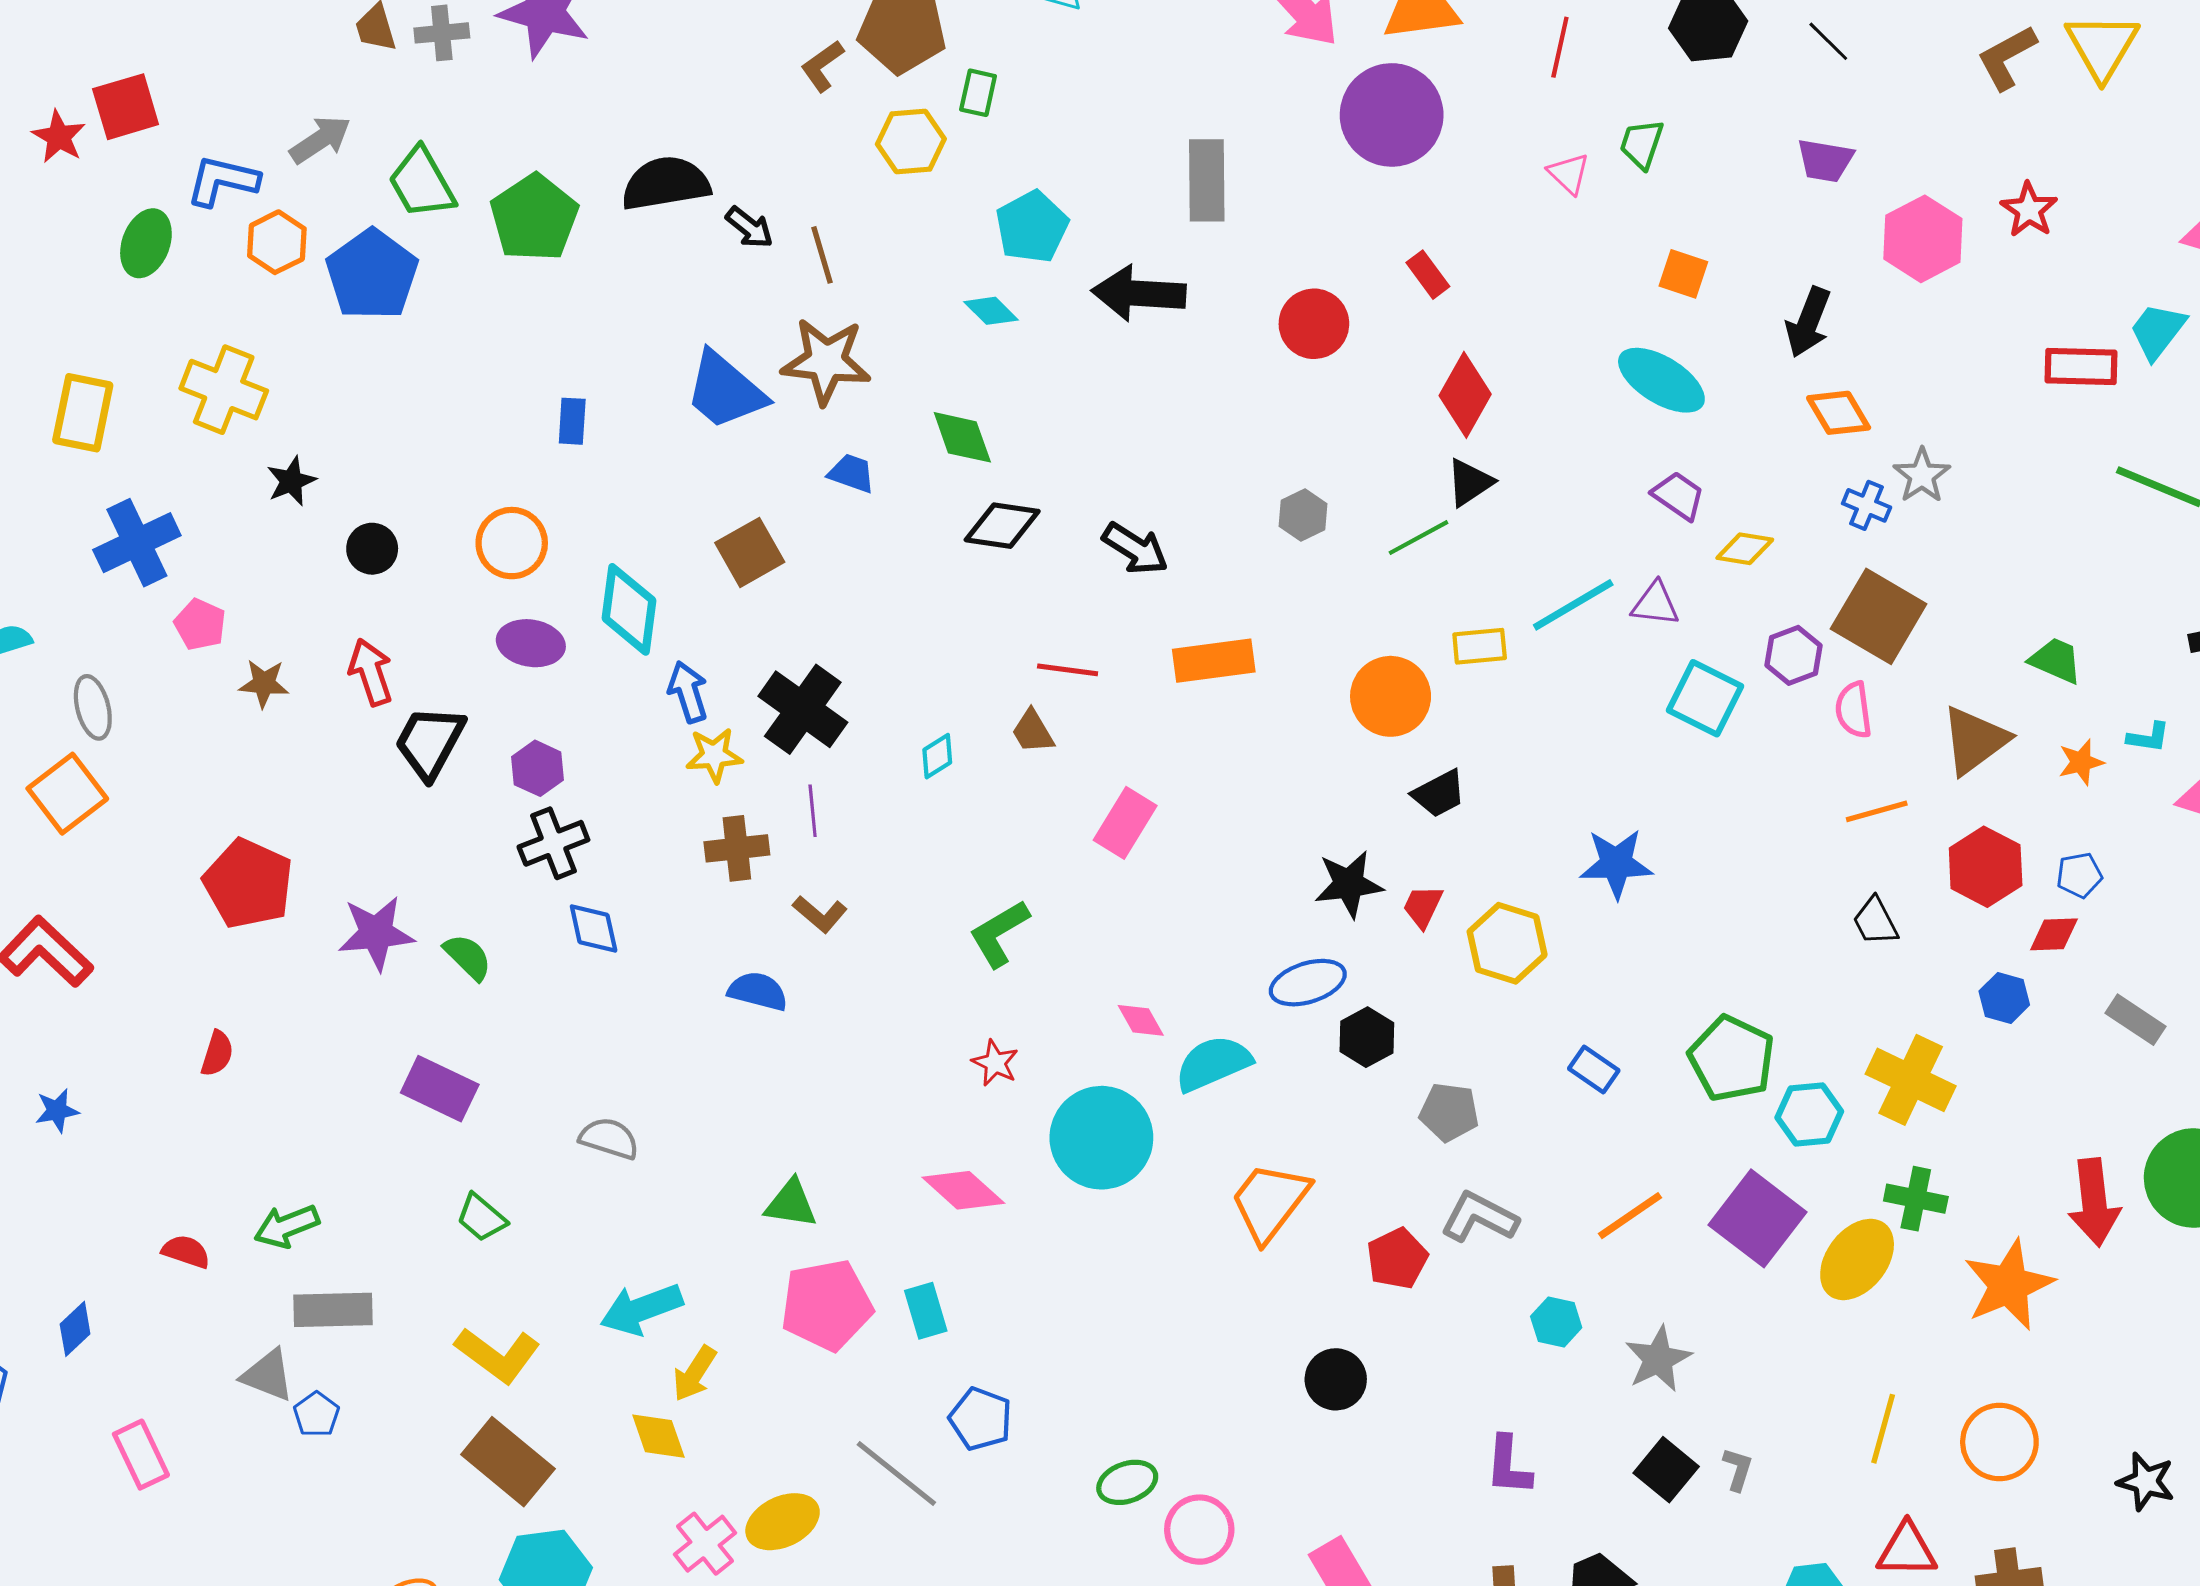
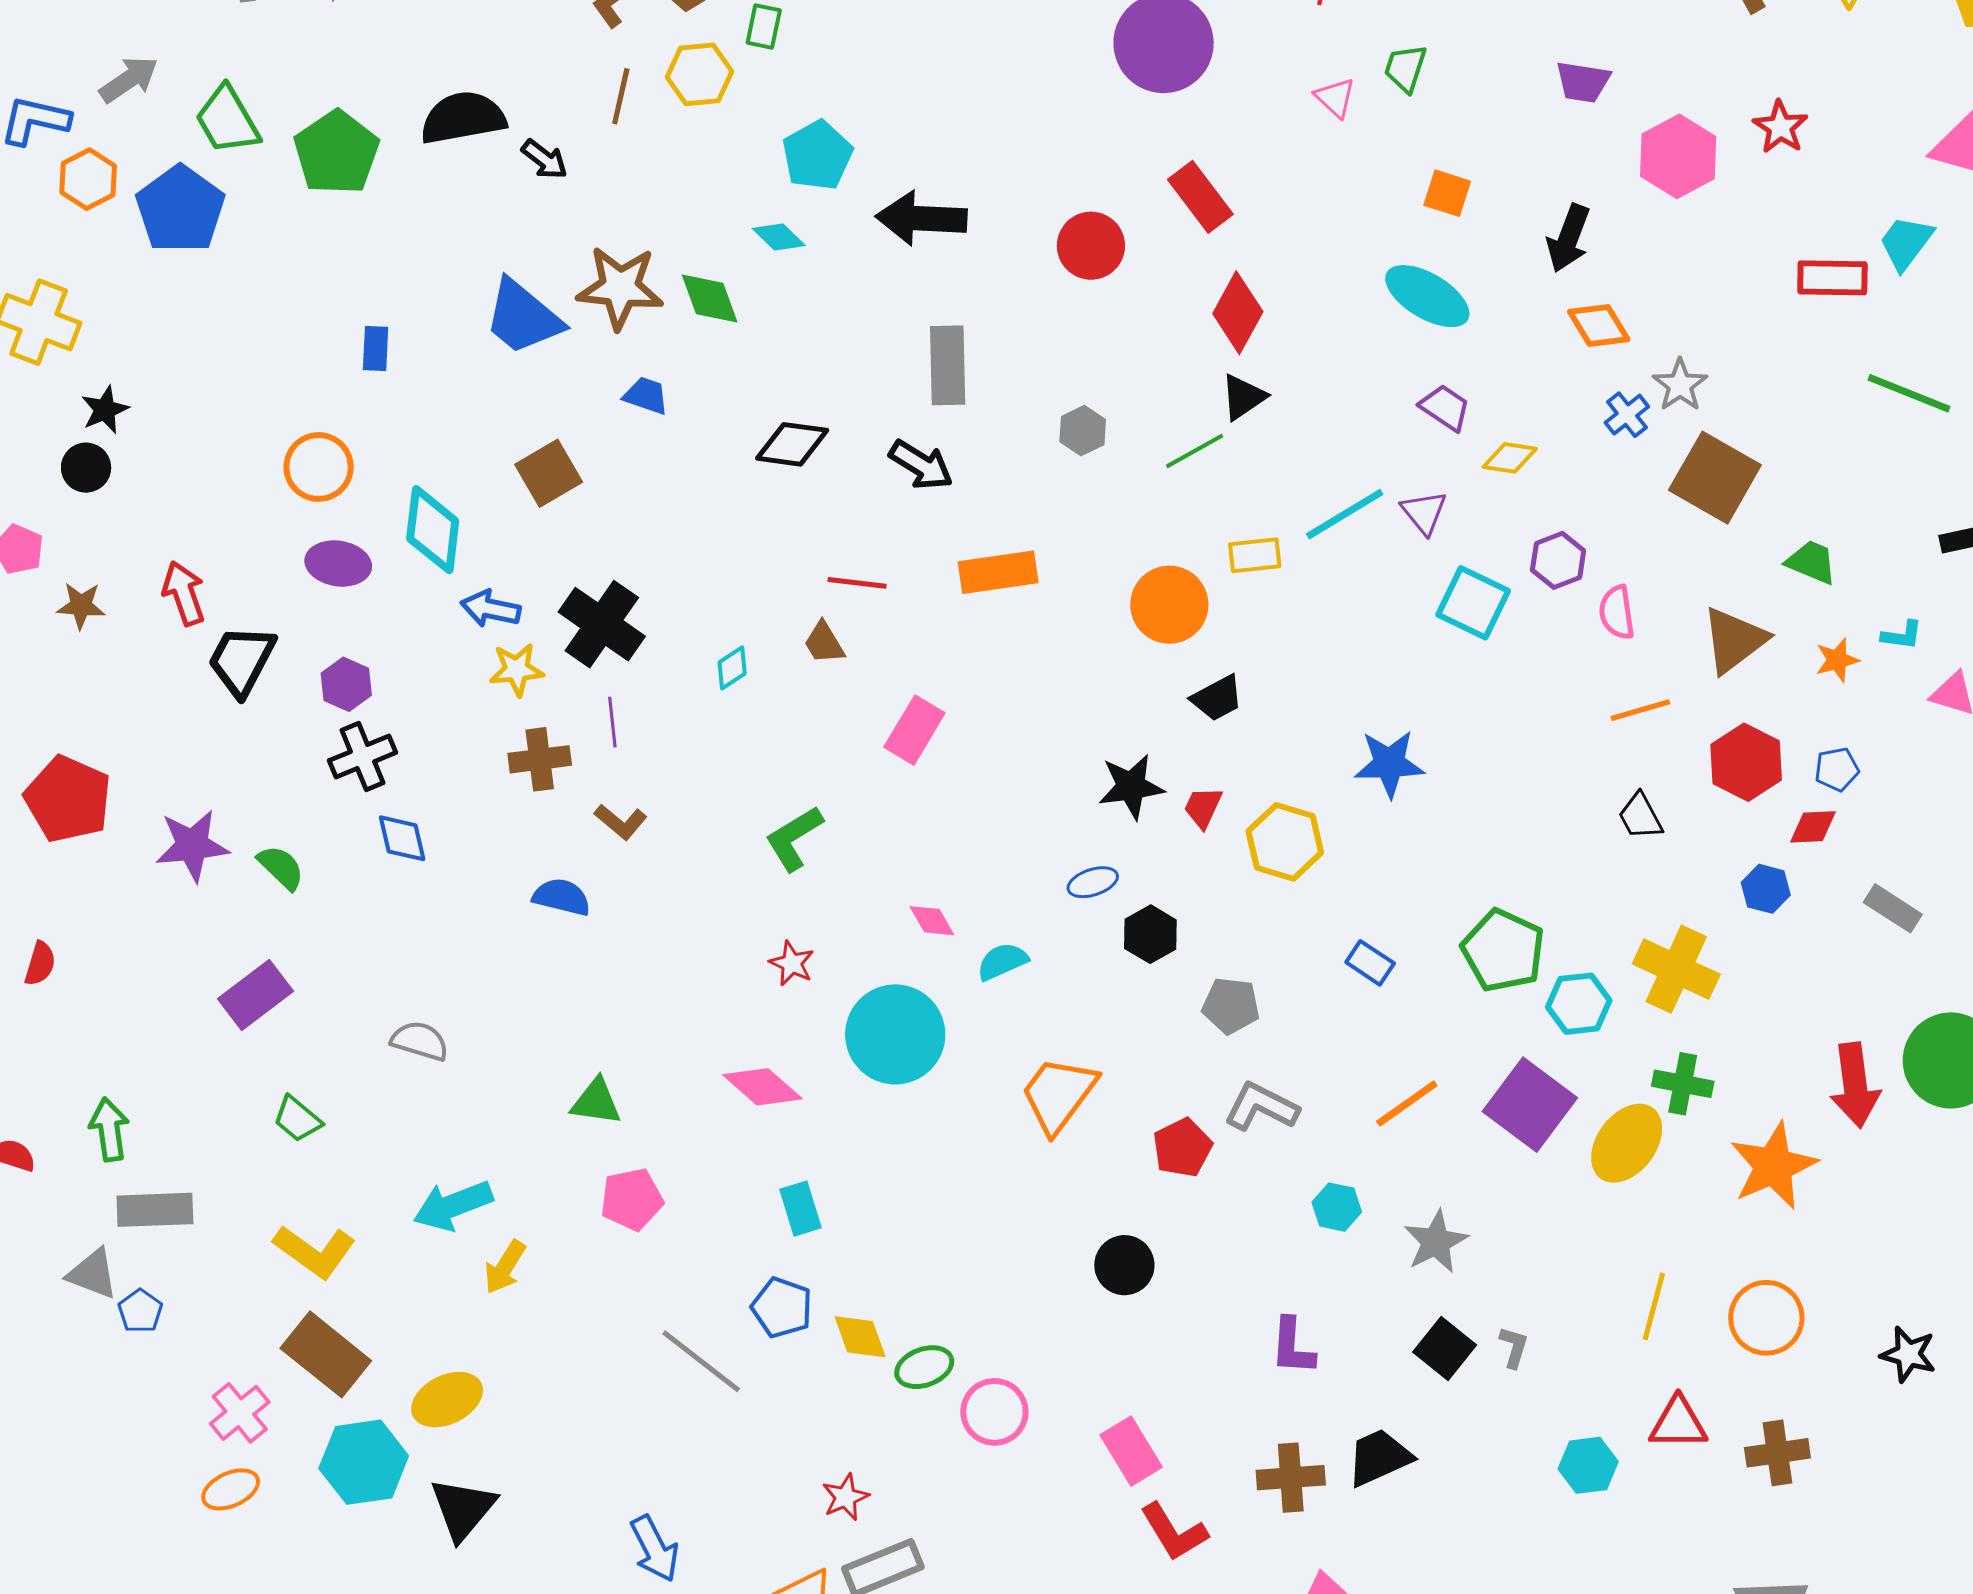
gray rectangle: (1207, 180) -> (948, 365), moved
brown line: (822, 255) -> (621, 96), moved, turned 30
red rectangle: (1428, 275) -> (1200, 197), size x1.5
green diamond: (962, 437) -> (710, 299), moved
blue cross: (1867, 505) -> (1627, 415), turned 30
black circle: (372, 549) -> (86, 468), moved
purple triangle: (1655, 604) -> (1424, 512), turned 45
brown square: (1879, 616) -> (1715, 478), moved
blue arrow: (688, 692) -> (491, 609), turned -60
blue ellipse: (1308, 983) -> (1093, 882), size x0.7
cyan semicircle: (1213, 1063) -> (1002, 961), size x0.7
purple rectangle: (440, 1089) -> (255, 995), turned -62
green arrow: (287, 1226) -> (109, 1130), turned 104
pink pentagon: (827, 1305) -> (632, 1199), size x0.7
cyan rectangle: (926, 1311) -> (800, 1209), moved
yellow diamond: (658, 1436) -> (860, 1337), moved
yellow ellipse: (783, 1522) -> (447, 1400), moved
pink cross: (705, 1544) -> (240, 1413), moved

